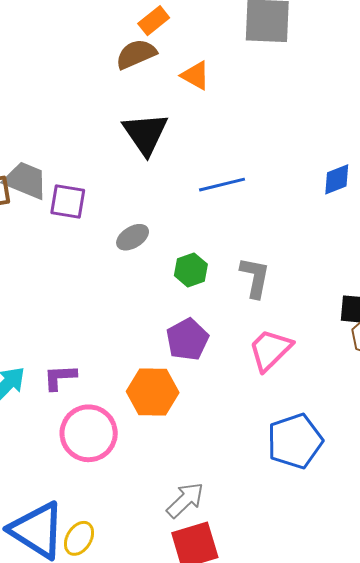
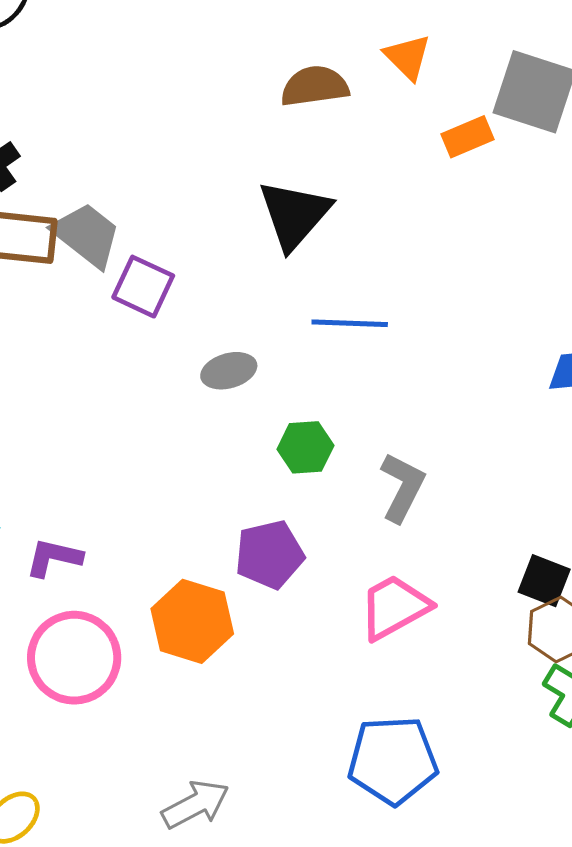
orange rectangle: (154, 21) -> (468, 137), moved
orange triangle: (195, 75) -> (408, 57), moved
blue line: (222, 185) -> (350, 323), moved

